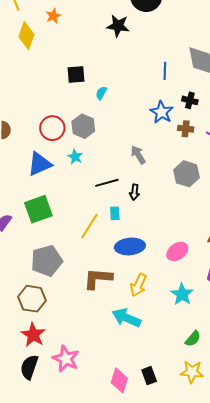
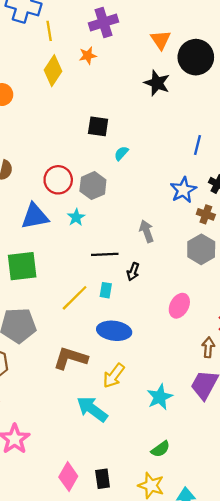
gray hexagon: (186, 174) -> (201, 249), moved
pink ellipse: (177, 252) -> (179, 306), moved, turned -40

